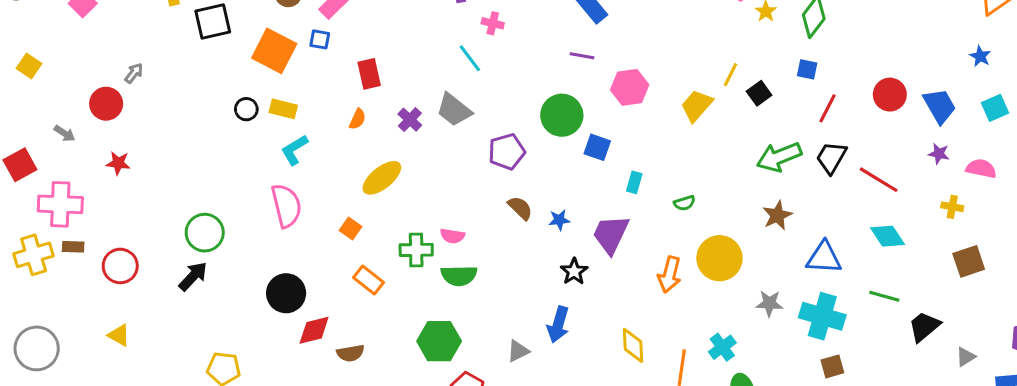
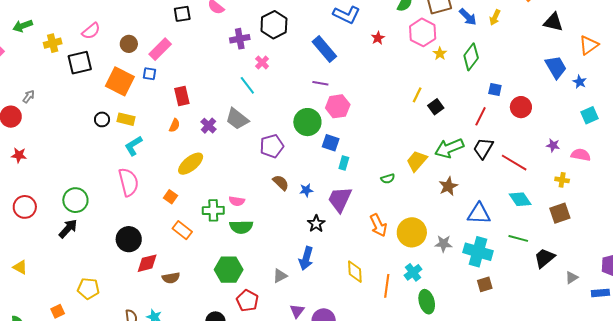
pink cross: (493, 23) -> (262, 62), turned 32
blue square: (807, 69) -> (495, 90), moved
pink hexagon: (630, 87) -> (338, 106), moved
yellow trapezoid: (697, 106) -> (417, 161), moved
blue trapezoid: (940, 106) -> (556, 67), moved
cyan rectangle: (634, 182) -> (344, 163), moved
yellow circle: (719, 258) -> (412, 232), moved
brown square: (969, 261) -> (560, 213), moved
red circle: (120, 266) -> (25, 207), moved
orange arrow: (670, 274) -> (378, 225), turned -40

